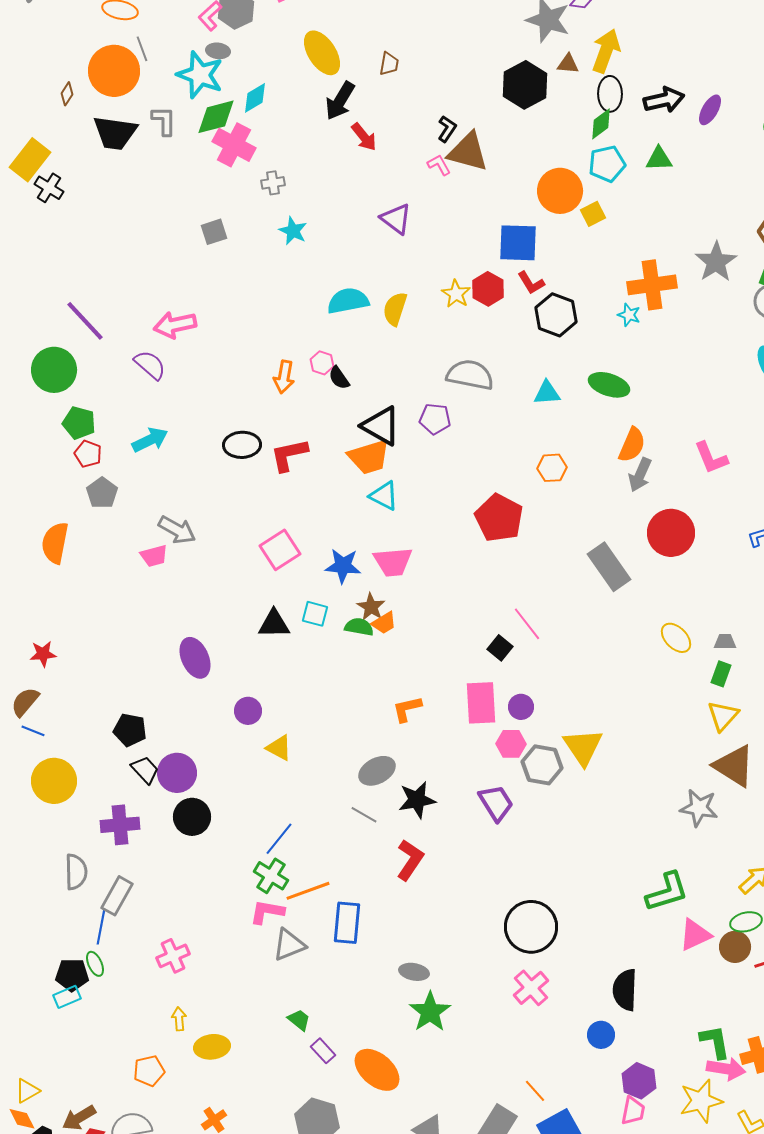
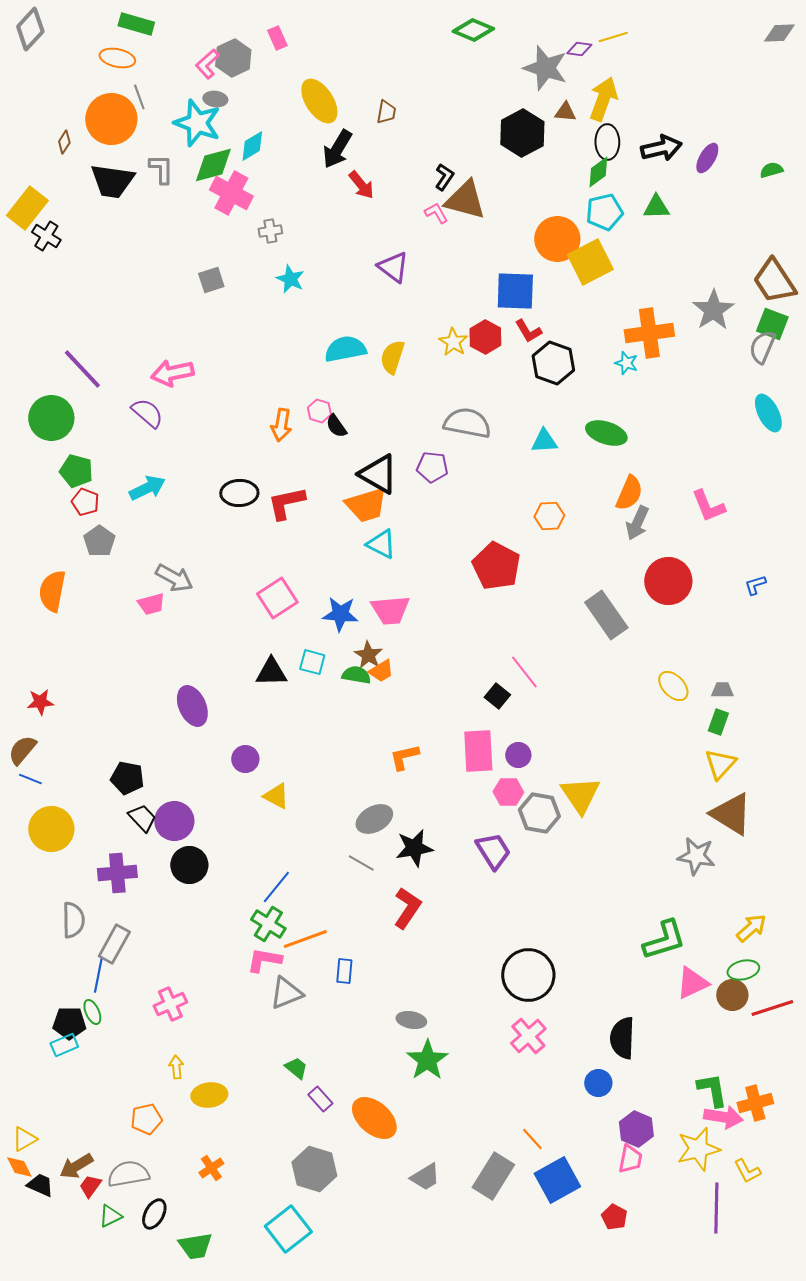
yellow square: (593, 214) -> (590, 262), size x1.8
blue rectangle: (347, 923) -> (344, 971), size x0.6

